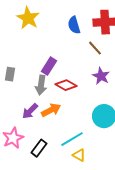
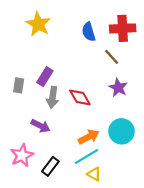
purple rectangle: (49, 66) -> (45, 77), moved
red diamond: (66, 85) -> (80, 97), turned 30
orange arrow: (51, 110) -> (89, 137), moved
purple arrow: (30, 111) -> (41, 126), turned -108

